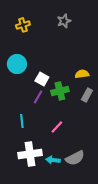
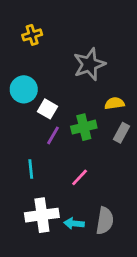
gray star: (64, 21) -> (89, 64), moved, size x1.6
white square: (42, 79) -> (47, 109), moved
gray semicircle: (75, 158) -> (105, 221), turned -54

